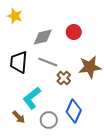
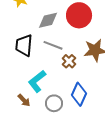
red circle: (74, 32) -> (79, 15), size x1.6

